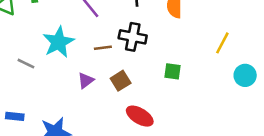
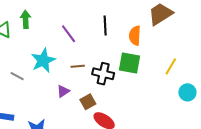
black cross: (133, 37) -> (103, 74), moved
green square: (172, 71) -> (130, 63), moved, size x1.6
brown square: (121, 81) -> (88, 102), moved

